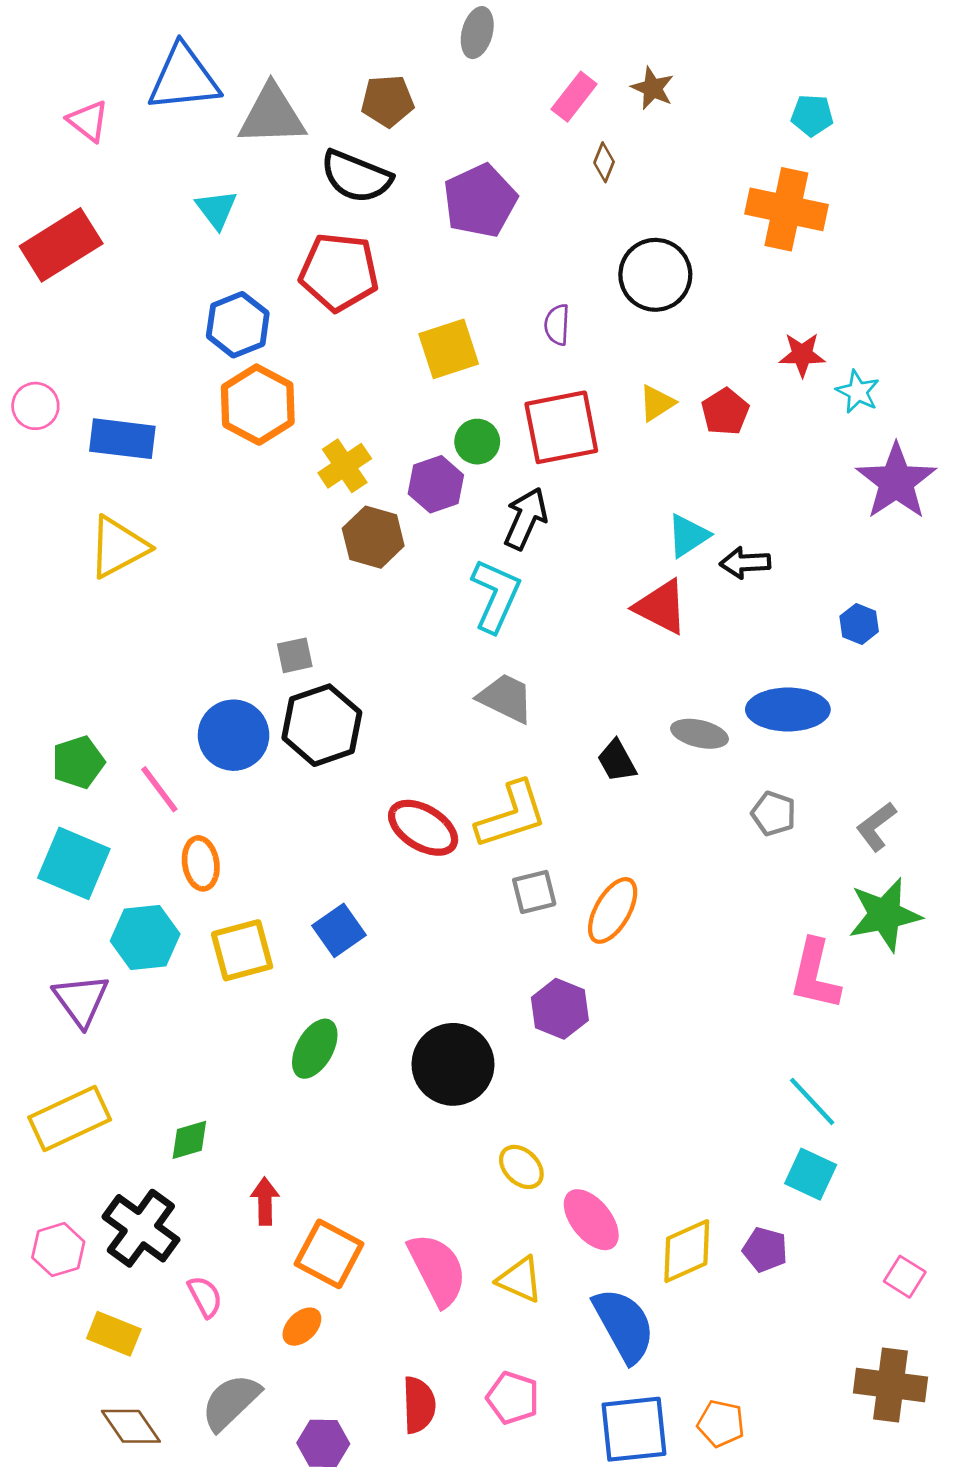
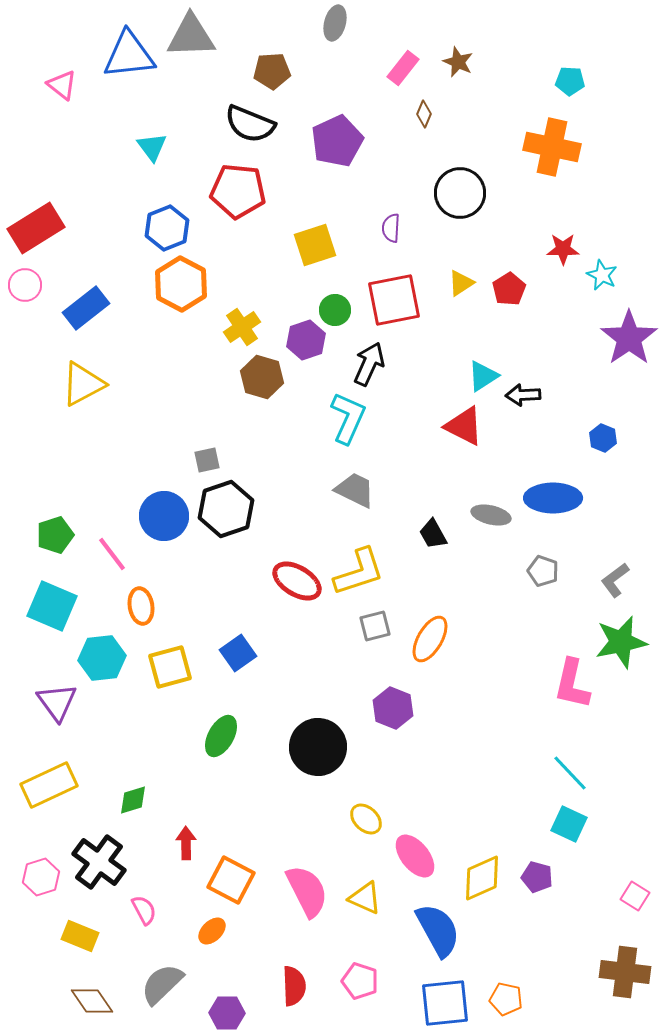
gray triangle: (272, 115) -> (191, 36), moved
red rectangle: (61, 245) -> (36, 228), moved
blue rectangle: (122, 439) -> (86, 308), turned -45

